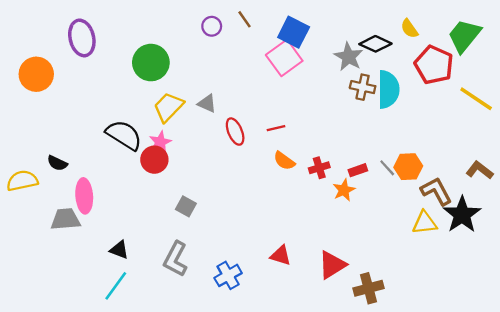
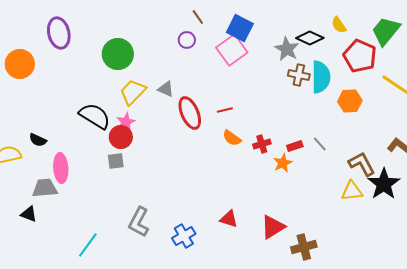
purple circle: (212, 26) -> (187, 40), moved
red ellipse: (235, 132) -> (190, 113), size x1.4
orange hexagon: (408, 167) -> (350, 101), moved
gray square: (186, 206) -> (116, 161), moved, turned -36
black triangle: (119, 250) -> (29, 214), moved

